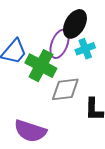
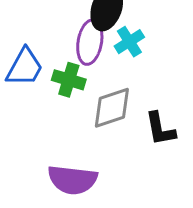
green cross: (41, 66) -> (69, 80), size x0.7

